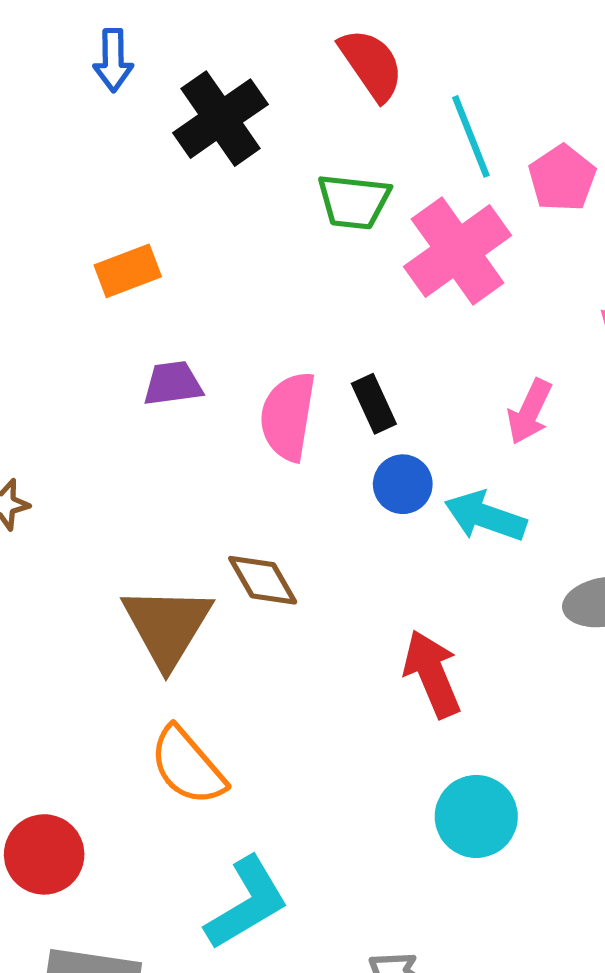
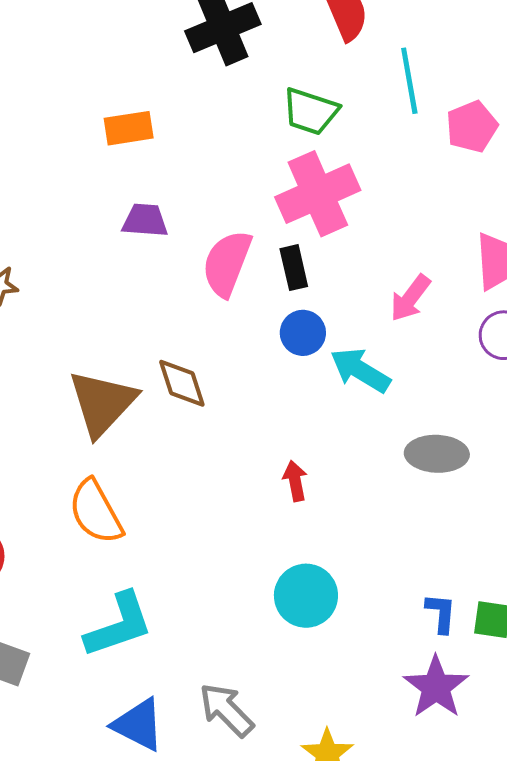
pink cross: (458, 251) -> (318, 194), moved
red arrow: (432, 674) -> (295, 481), size x0.6

